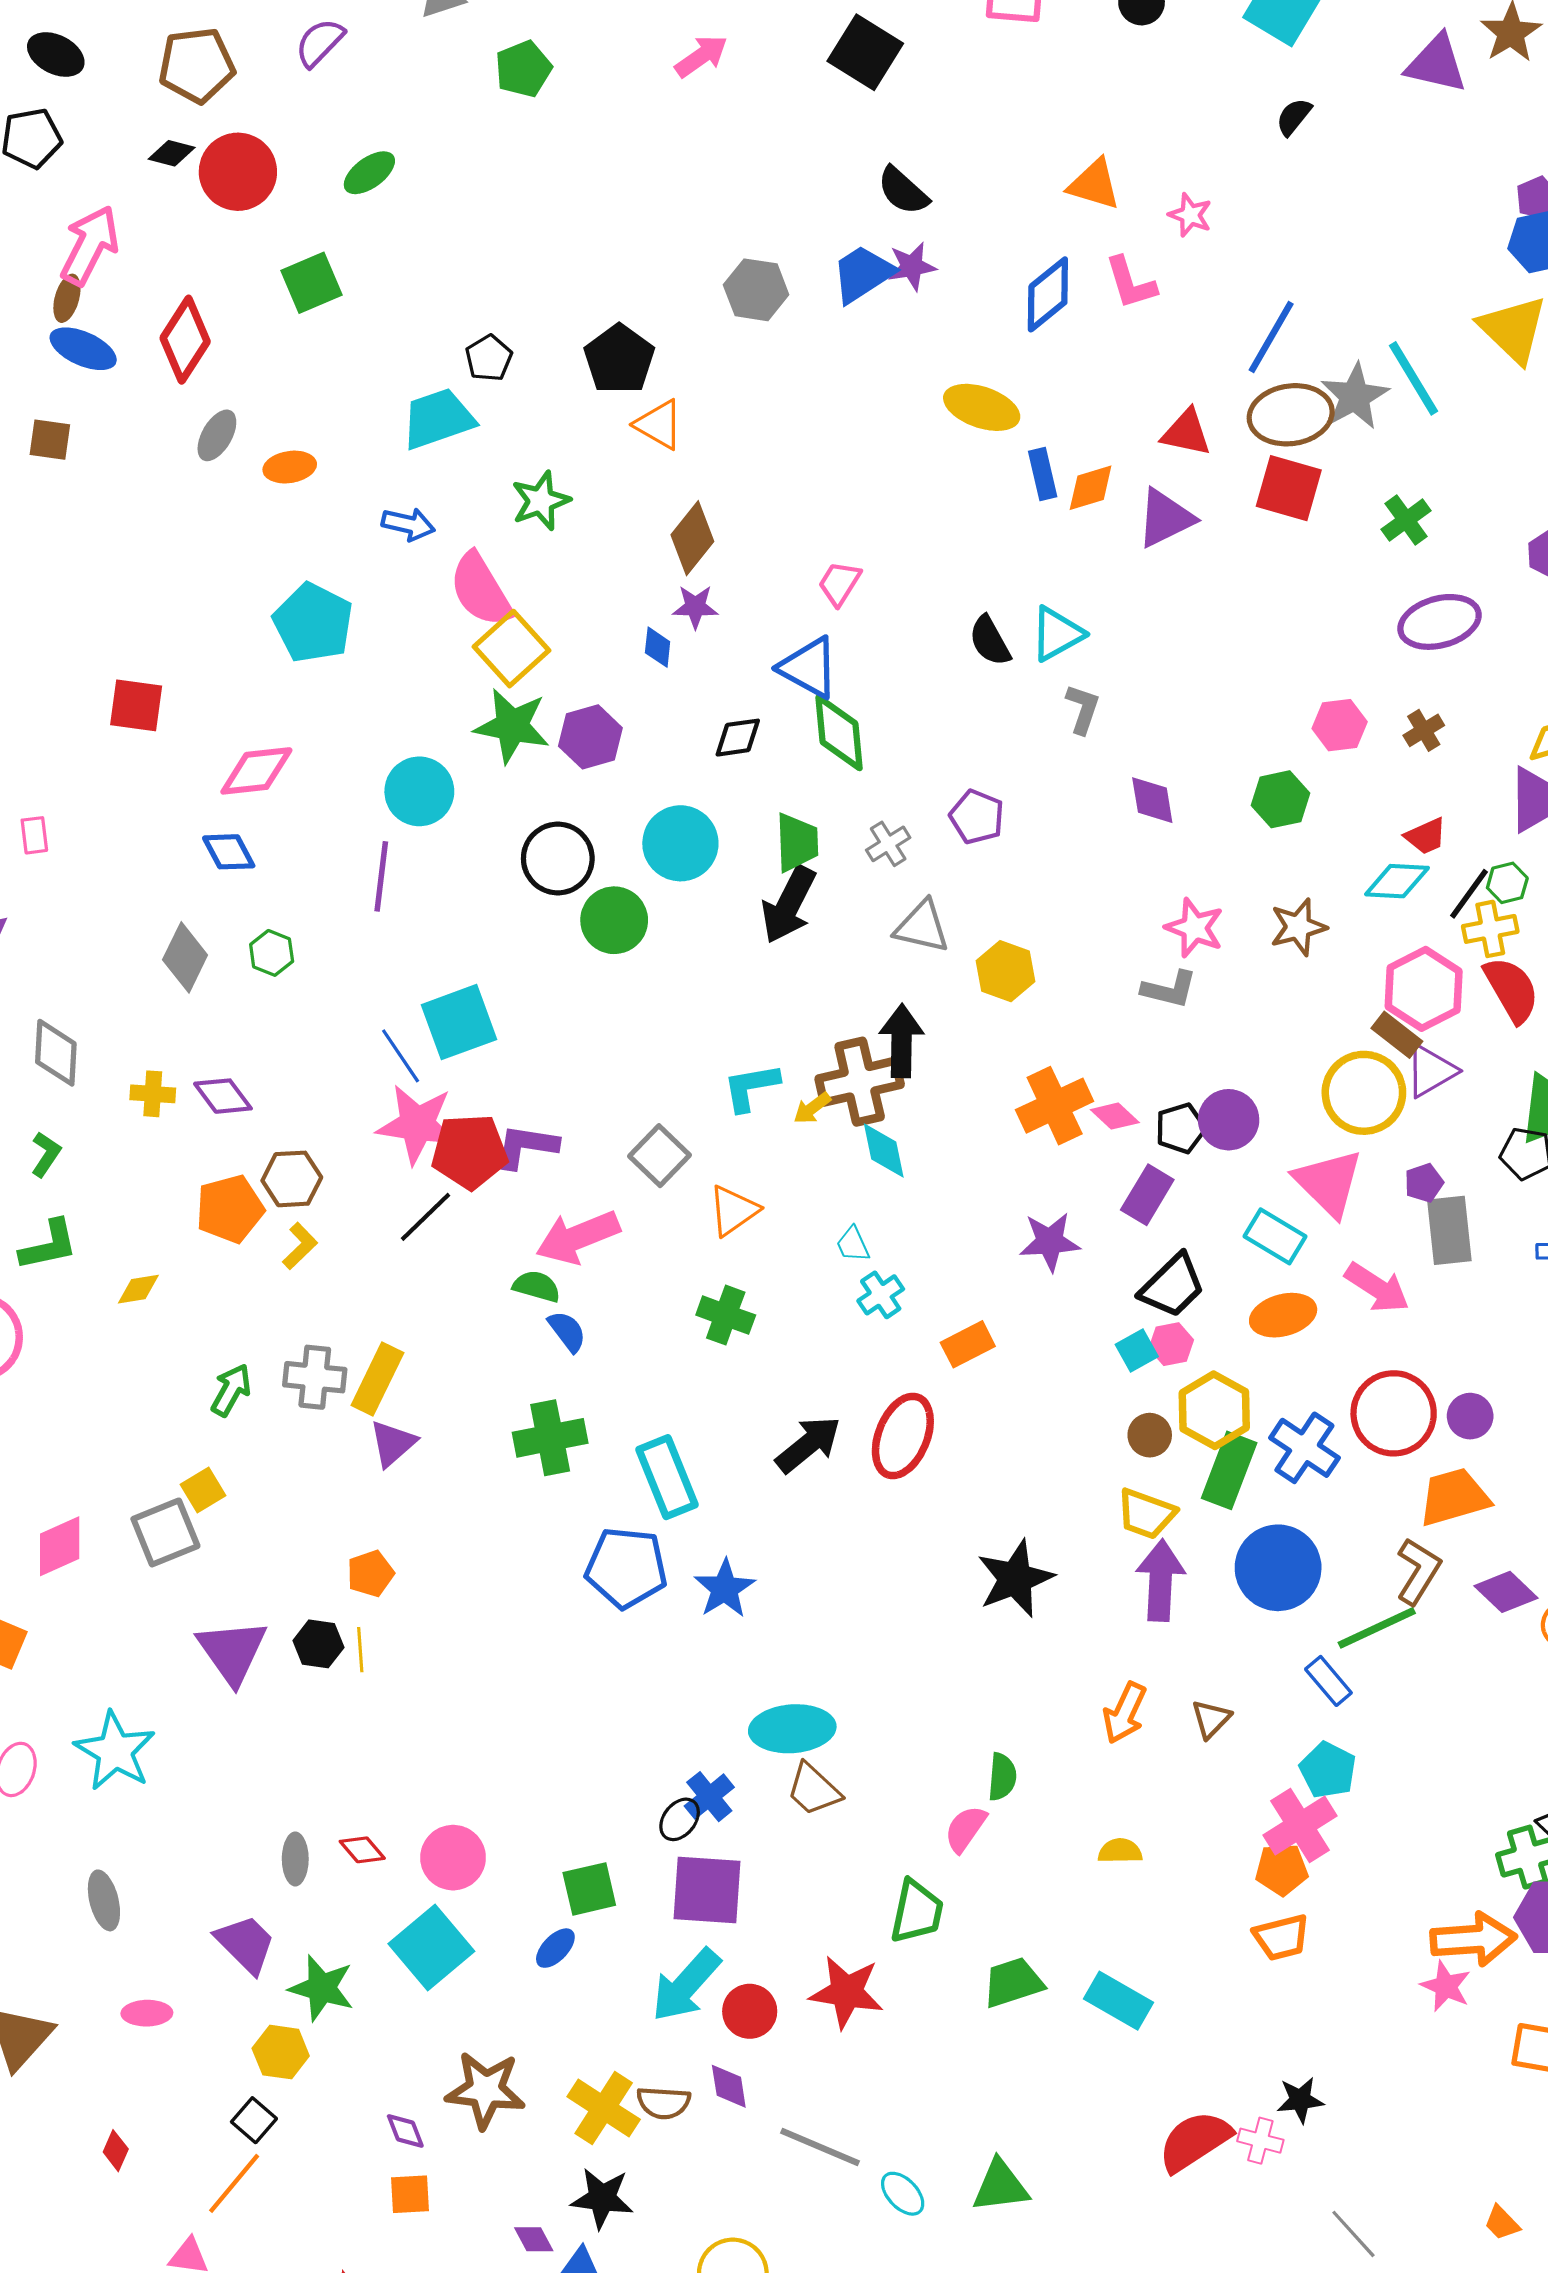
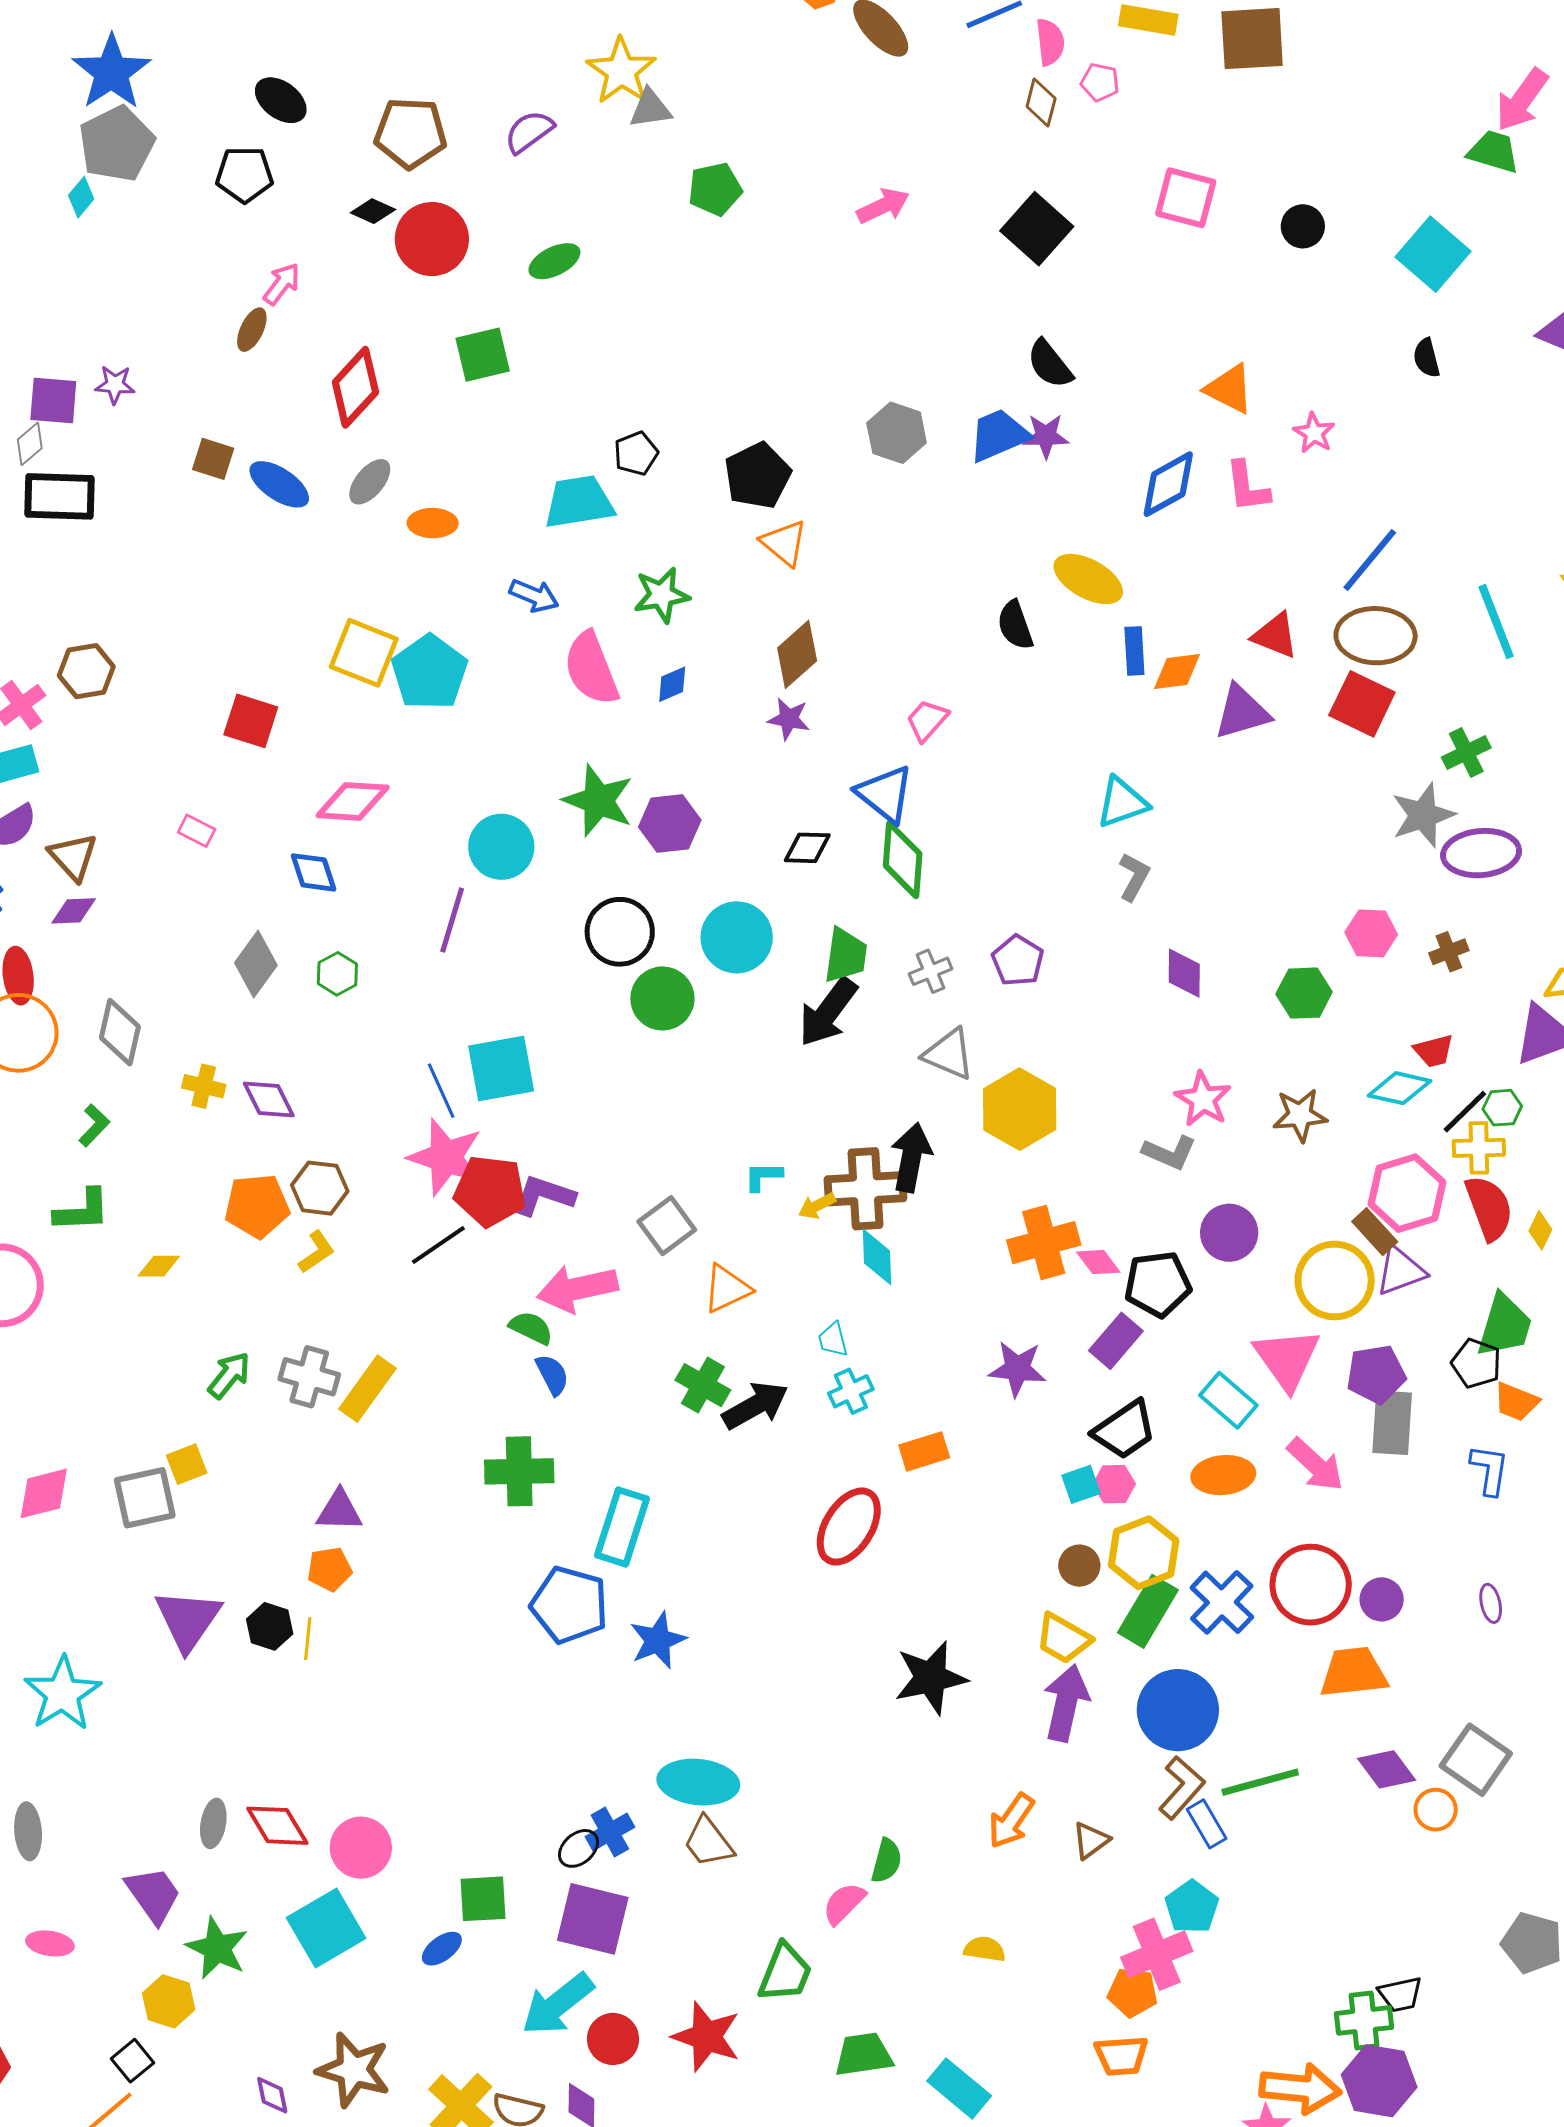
black semicircle: (1294, 117) -> (1426, 358), turned -63
pink arrow: (90, 245) -> (282, 284), size x0.6
blue ellipse: (83, 349) -> (279, 484), moved
gray star: (1355, 396) -> (1423, 815), moved
black semicircle: (990, 641) -> (1015, 625), moved
blue diamond: (658, 647) -> (672, 684), moved, turned 51
yellow square: (511, 649) -> (364, 653), moved, turned -36
pink rectangle: (34, 835) -> (197, 831), moved, turned -66
yellow hexagon: (1005, 971) -> (1020, 1109), size x1.4
cyan L-shape: (751, 1087) -> (763, 1176), size x0.7
purple circle: (1229, 1120) -> (1229, 1233), moved
black pentagon: (1181, 1128) -> (1158, 1284), size x1.4
purple pentagon: (1424, 1183) -> (1376, 1374), size x1.6
purple triangle: (393, 1443) -> (339, 1511), moved, turned 33
black arrow: (808, 1444) -> (755, 1405), moved
cyan rectangle: (667, 1477) -> (622, 1527), turned 30
brown L-shape: (1418, 1571) -> (1181, 1788), moved
red diamond: (362, 1850) -> (277, 1826), size x1.5

